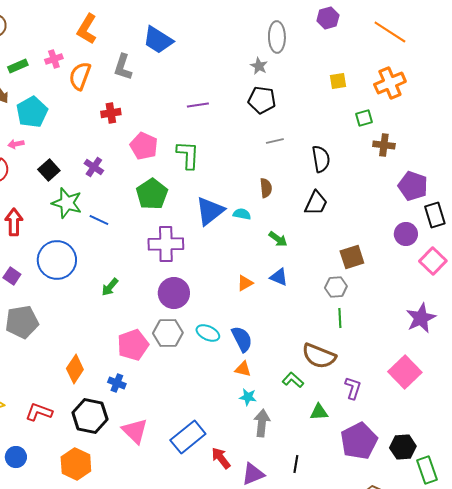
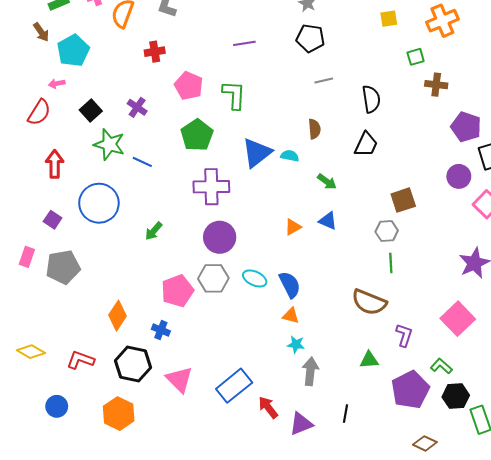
green L-shape: (293, 380) -> (441, 366), moved

